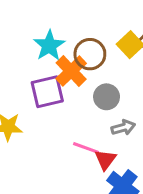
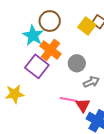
brown circle: (90, 54) -> (50, 21), moved
purple square: (47, 92) -> (37, 66), turned -30

